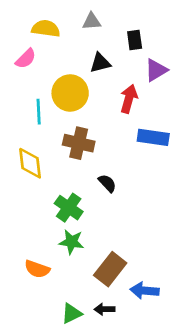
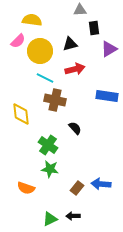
gray triangle: (92, 21) -> (80, 10), moved
yellow circle: (70, 93) -> (40, 51), moved
red arrow: (129, 99) -> (75, 69), moved, turned 60
cyan line: (39, 112) -> (45, 78), moved, turned -60
brown rectangle: (110, 269) -> (77, 188), size x0.6
blue arrow: (145, 291) -> (101, 184), moved

